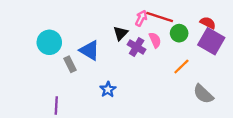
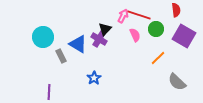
red semicircle: (208, 23) -> (176, 10), moved, turned 56
purple cross: (137, 47) -> (99, 39), moved

